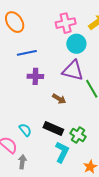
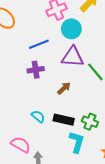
blue line: (27, 53) -> (39, 44), moved
brown arrow: (59, 99) -> (64, 88), turned -64
cyan semicircle: (25, 130) -> (38, 116), moved

